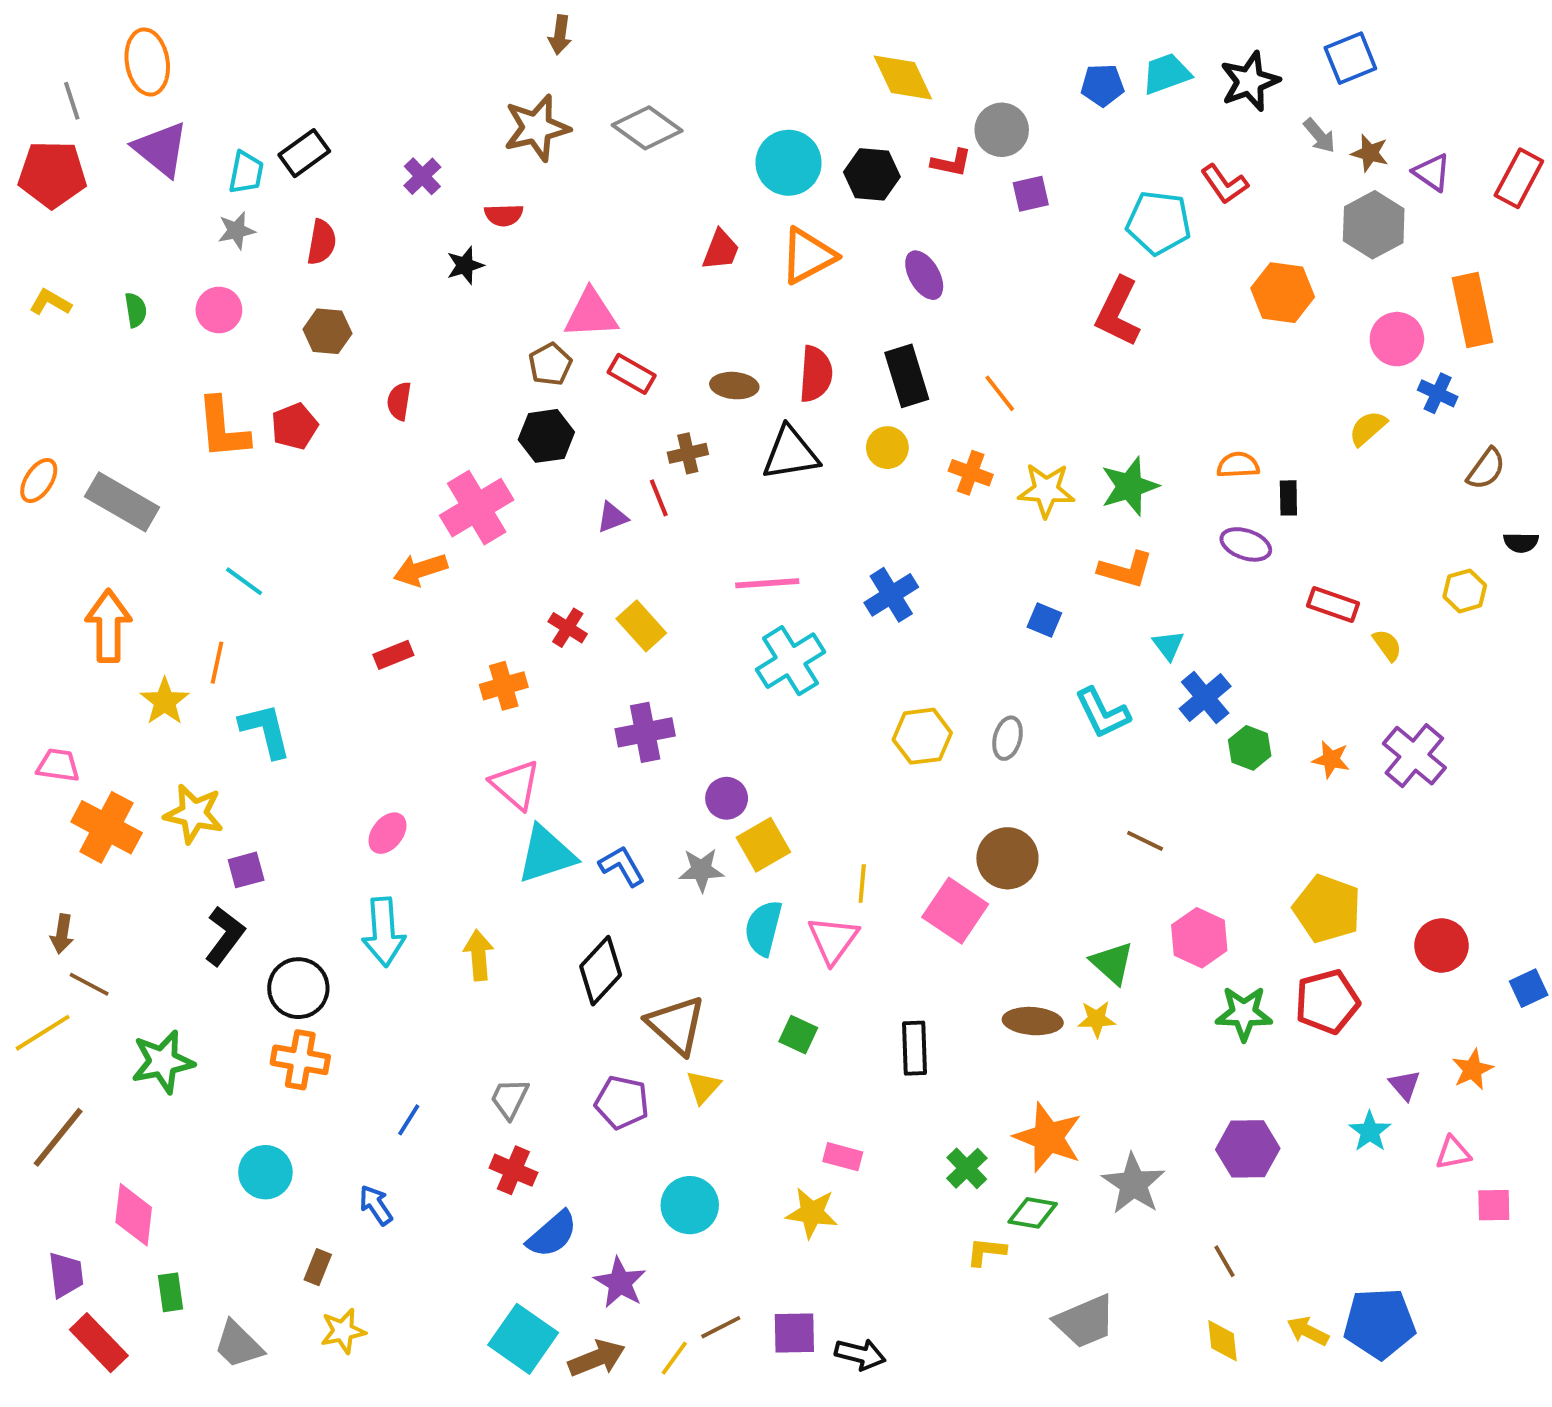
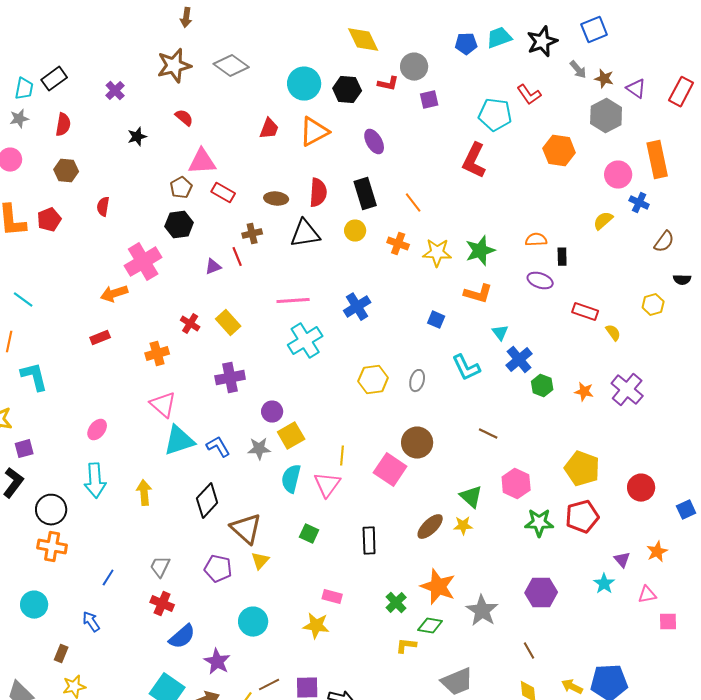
red semicircle: (504, 215) -> (184, 118), moved, turned -138
brown ellipse: (1033, 1021) -> (430, 527), turned -48

